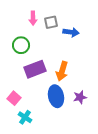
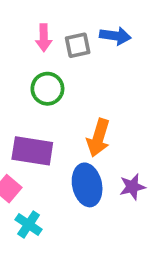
blue arrow: (71, 32) -> (115, 36), moved
green circle: (21, 45) -> (47, 89), moved
purple rectangle: (35, 69) -> (32, 151), moved, turned 30

